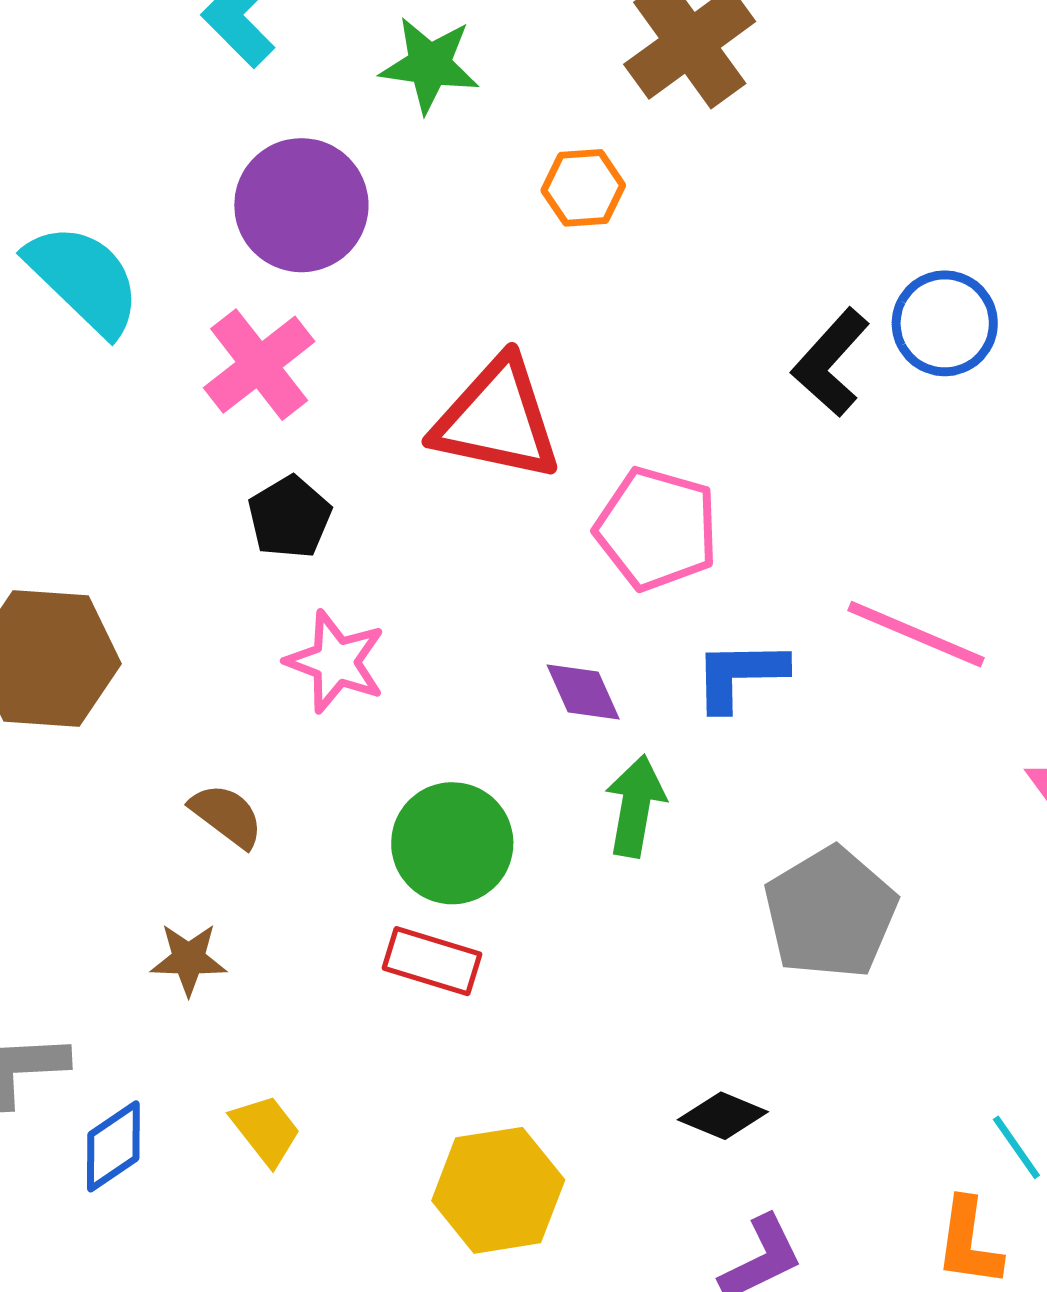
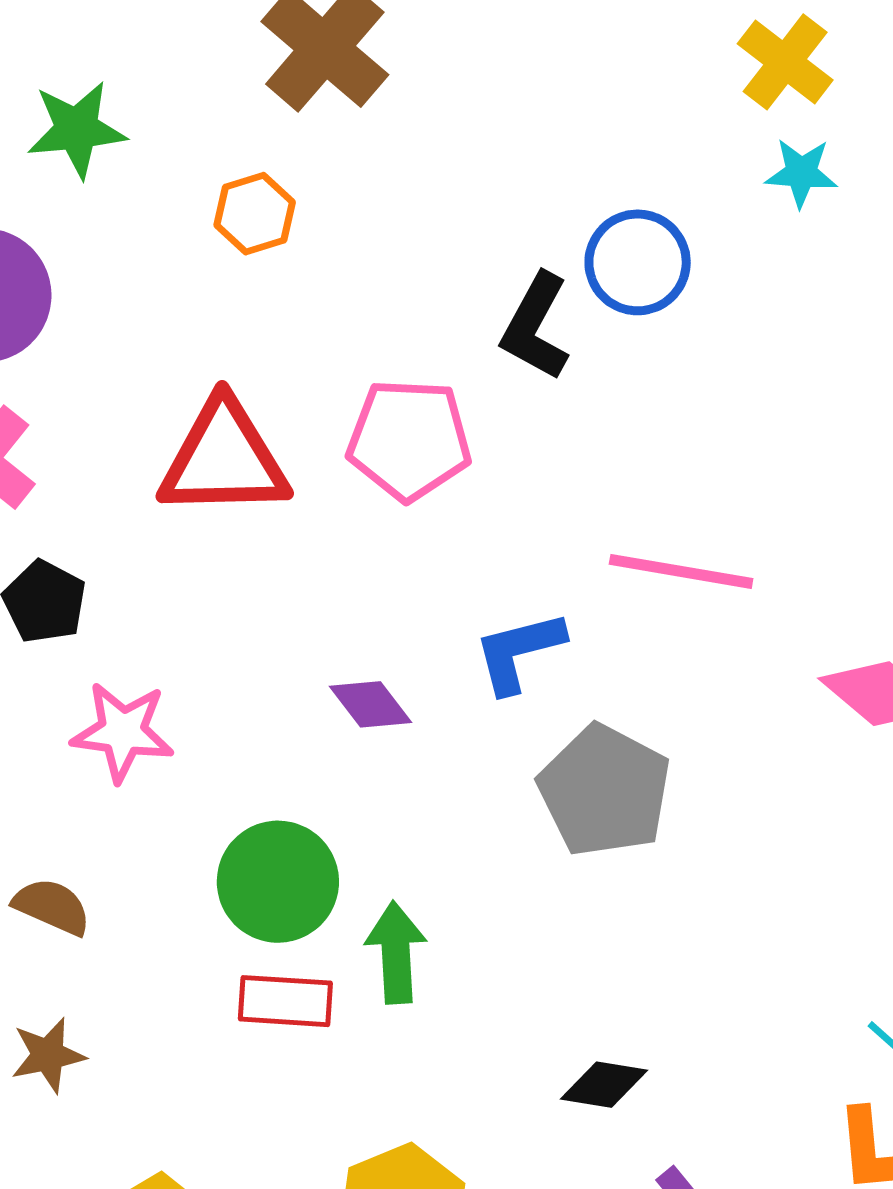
pink pentagon: (657, 529) -> (409, 440), moved
green arrow: (635, 806) -> (396, 953), moved
gray pentagon: (830, 913) -> (604, 791), moved

